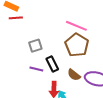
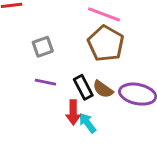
black rectangle: (52, 64) -> (83, 87), moved

